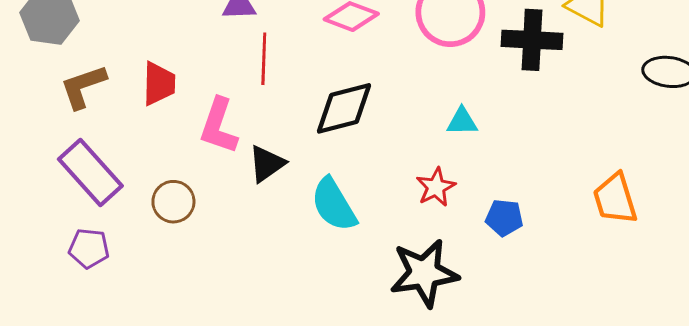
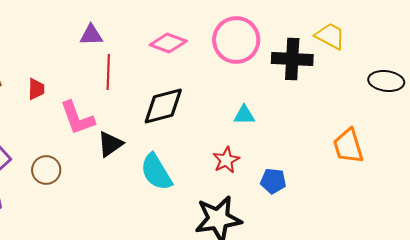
red trapezoid: (159, 84) -> (36, 89), size x0.7
pink L-shape: (219, 126) -> (77, 118), turned -39
orange trapezoid: (615, 199) -> (348, 146), moved

